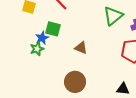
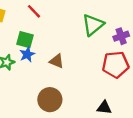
blue star: (42, 38) -> (27, 54), moved

